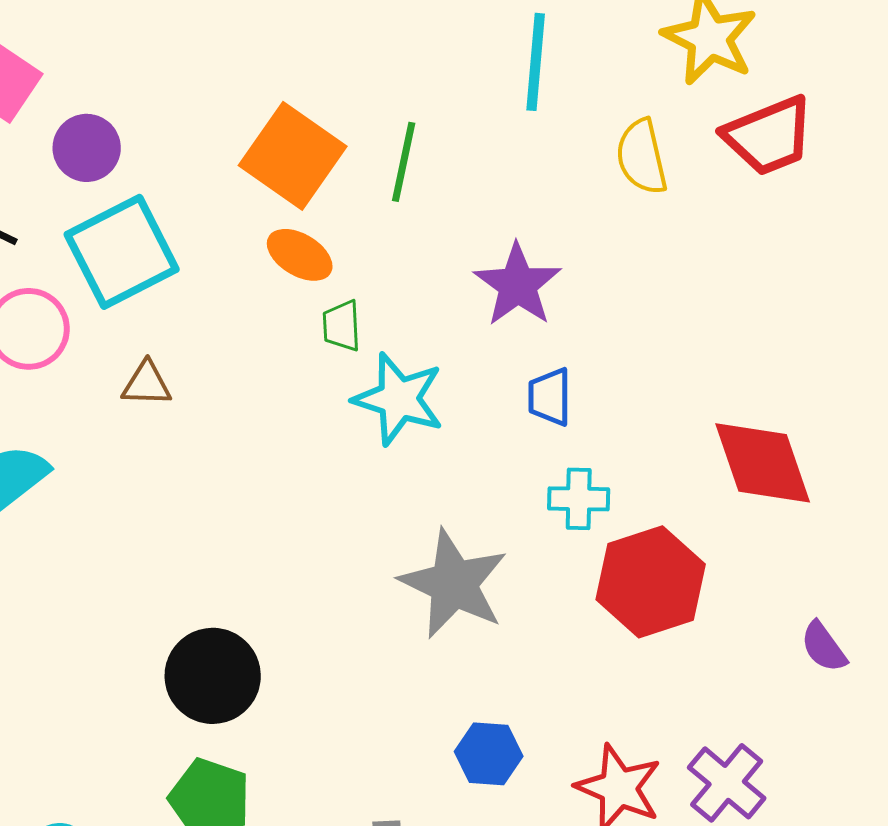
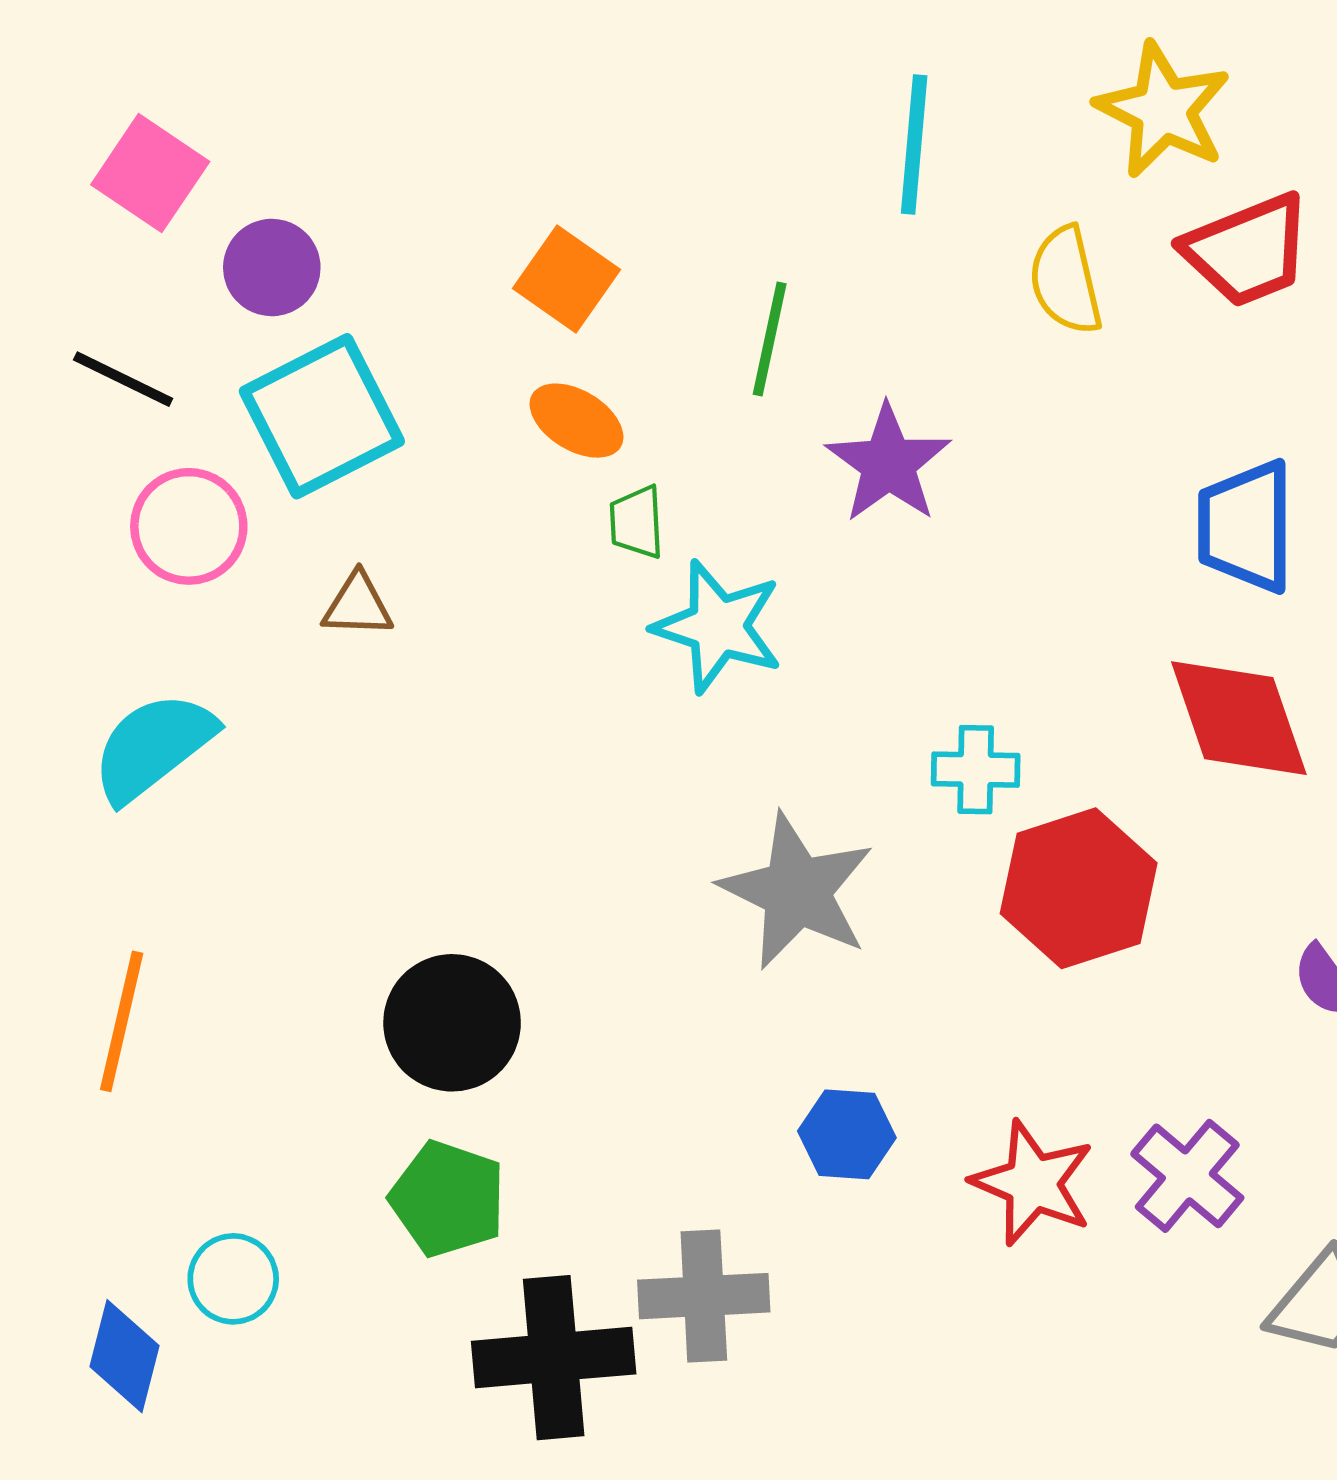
orange square: (293, 156) -> (566, 279), size x0.7
green line: (404, 162) -> (770, 339), moved
blue trapezoid: (550, 397) -> (1246, 526), moved, size x1.6

